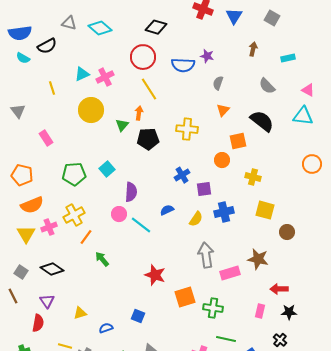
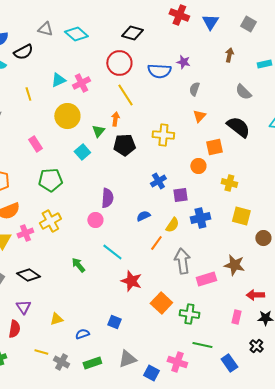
pink rectangle: (46, 138) -> (35, 144), moved
cyan square: (107, 169) -> (82, 152), moved
cyan line: (141, 225) -> (112, 252), moved
orange line: (86, 237) -> (156, 243), moved
orange square: (185, 297) -> (161, 303), turned -30

